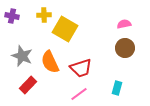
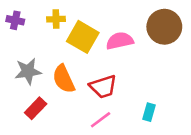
pink semicircle: (124, 24) -> (120, 41), moved, size x1.5
brown circle: (125, 48) -> (164, 27), moved, size x1.4
gray star: (22, 56) -> (28, 71), turned -30

